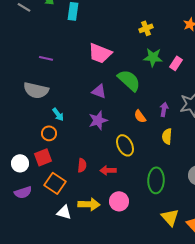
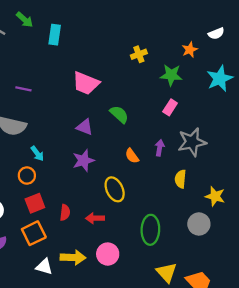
green star: (153, 57) -> (171, 75), moved
pink rectangle: (176, 63) -> (170, 107), moved
green semicircle: (129, 80) -> (119, 114), size x0.7
yellow semicircle: (167, 136) -> (180, 179), moved
red square: (43, 157) -> (35, 203), moved
orange square: (55, 183) -> (34, 233), turned 30

